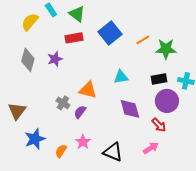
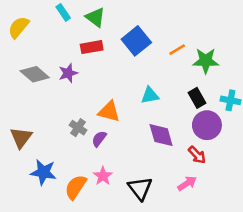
yellow semicircle: (30, 22) -> (19, 27), moved
gray diamond: (28, 60) -> (35, 74), turned -65
black rectangle: (159, 79) -> (197, 98), turned 70
blue star: (35, 139) -> (43, 172), turned 30
orange semicircle: (61, 151) -> (76, 187), size x1.5
black triangle: (113, 152) -> (140, 188), turned 30

